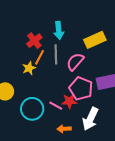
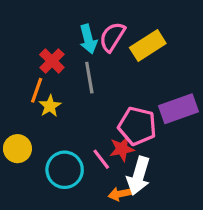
orange line: (39, 57) -> (37, 90), moved
pink semicircle: (75, 62) -> (112, 37), moved
pink line: (56, 106) -> (101, 159), turned 32
white arrow: (90, 119) -> (139, 176), moved

